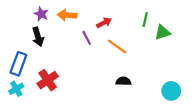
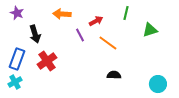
purple star: (41, 14) -> (17, 13), moved
green line: (145, 19) -> (126, 13), moved
red cross: (48, 80) -> (47, 61), moved

